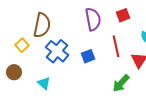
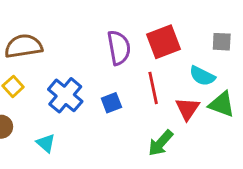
red square: (123, 15) -> (164, 42), size x1.6
brown semicircle: (42, 25) -> (23, 46), moved, turned -110

